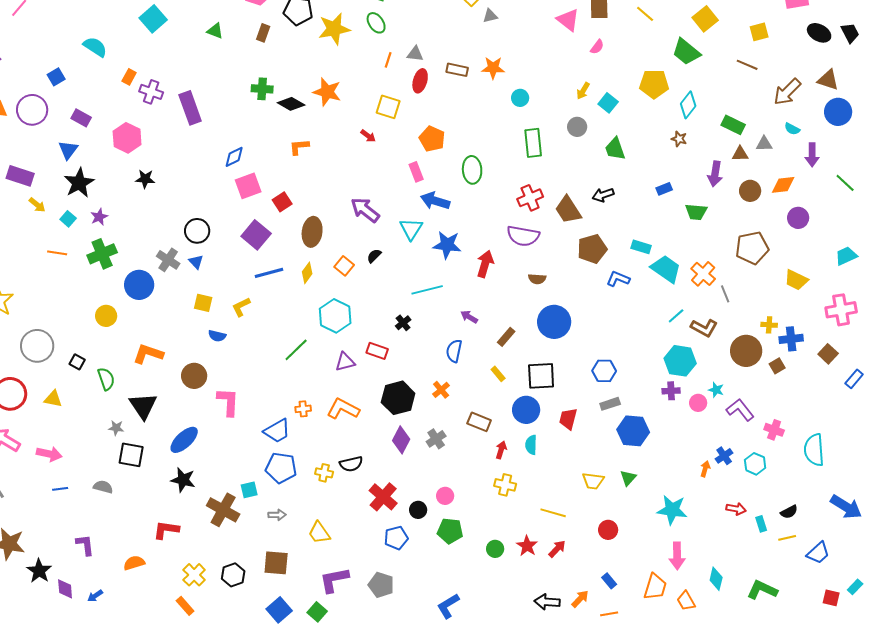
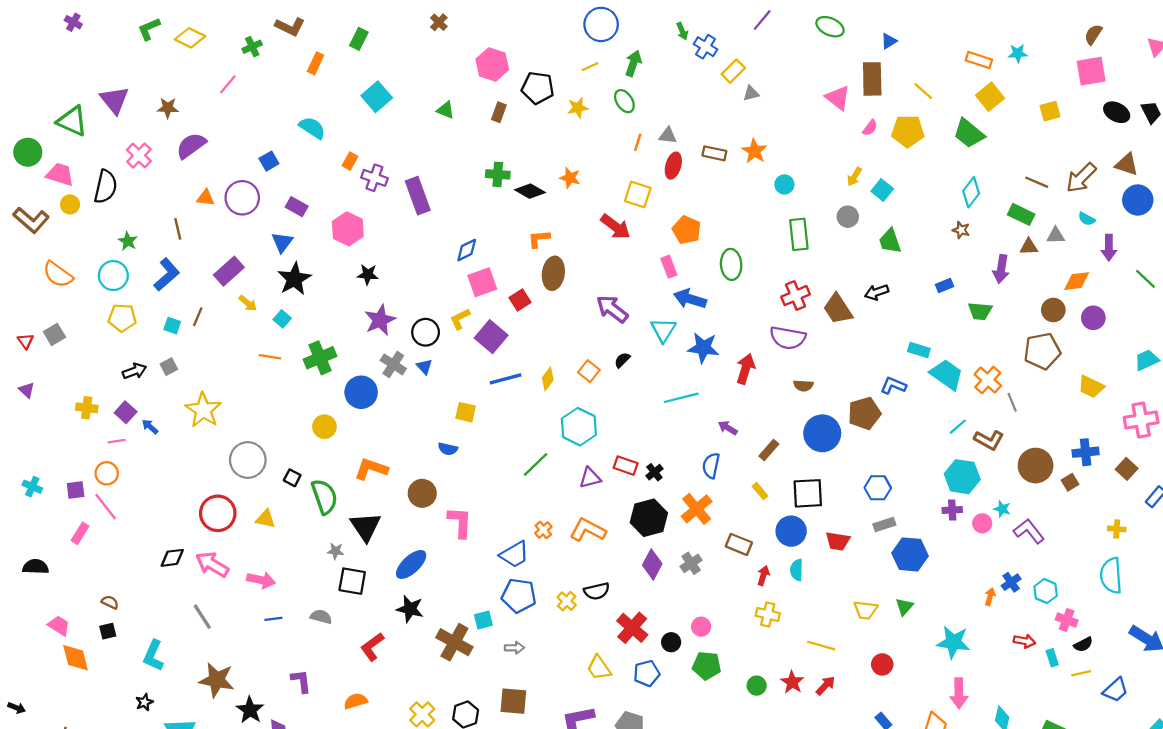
yellow star: (334, 29) -> (578, 108), size x0.6
brown line: (747, 65) -> (1037, 182), moved
orange star: (493, 68) -> (754, 151), turned 30
yellow pentagon: (654, 84) -> (908, 131), moved
orange star: (327, 92) -> (570, 178), size x0.7
red arrow: (368, 136) -> (616, 227), size x1.8
purple rectangle: (20, 176) -> (229, 271), turned -60
brown circle: (750, 191) -> (1053, 310), moved
purple star: (99, 217) -> (380, 320), moved, size x1.6
brown ellipse: (312, 232) -> (553, 273), moved
brown pentagon: (592, 249) -> (864, 413), moved
yellow square: (203, 303) -> (466, 412), moved
yellow L-shape: (241, 307) -> (460, 319), moved
black cross: (403, 323) -> (654, 472), moved
yellow cross: (769, 325) -> (1117, 529), moved
green semicircle: (106, 379) -> (324, 497), size x1.4
orange cross: (441, 390) -> (697, 509), size x1.6
orange cross: (303, 409) -> (543, 530), turned -35
red trapezoid: (568, 419) -> (838, 541), turned -95
pink cross: (774, 430) -> (1067, 620), moved
yellow cross: (324, 473) -> (567, 601), turned 30
red L-shape: (166, 530) -> (372, 647), moved, turned -44
yellow trapezoid: (319, 533) -> (599, 668), moved

